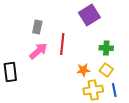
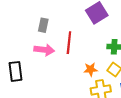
pink arrow: (38, 51) -> (44, 50), turned 48

